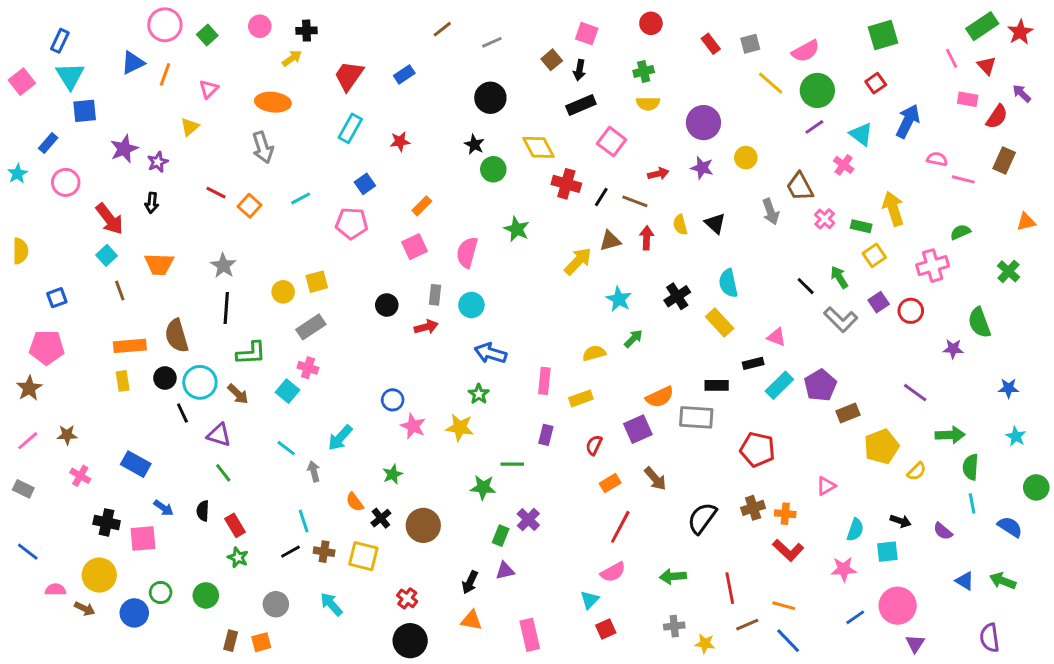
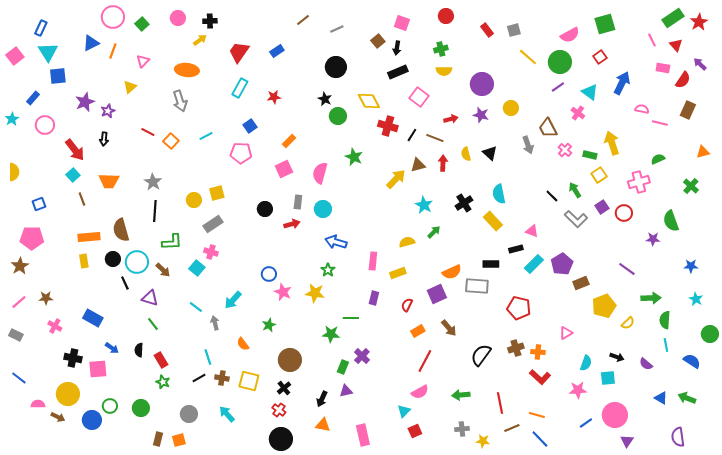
pink semicircle: (806, 51) -> (570, 35), moved
black cross: (381, 518) -> (284, 388), moved

